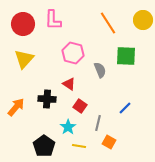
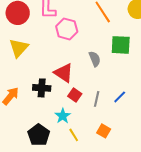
pink hexagon: (73, 53) -> (67, 29), moved
red triangle: (69, 84) -> (64, 73), size x1.5
gray line: (98, 123) -> (97, 99), moved
yellow line: (79, 146) -> (74, 135), turned 48

